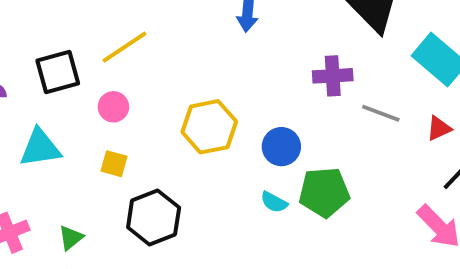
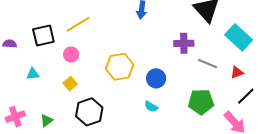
cyan triangle: (40, 148) -> (33, 74), size x0.6
yellow square: (114, 164) -> (70, 84), turned 32
green pentagon: (324, 192) -> (201, 102), moved

